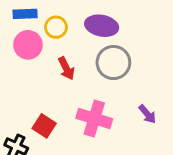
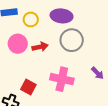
pink circle: (28, 45) -> (18, 44), moved
red arrow: (66, 68) -> (40, 47), turned -70

